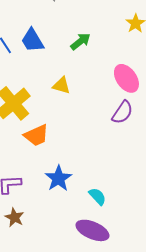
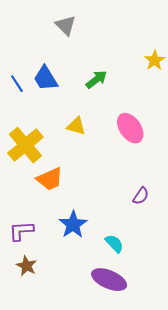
pink ellipse: (126, 78) -> (130, 128), moved
purple semicircle: (122, 112) -> (141, 196), moved, size x0.7

